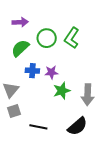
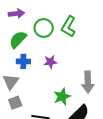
blue cross: (32, 71) -> (23, 61), moved
green star: (62, 91) -> (62, 97), moved

